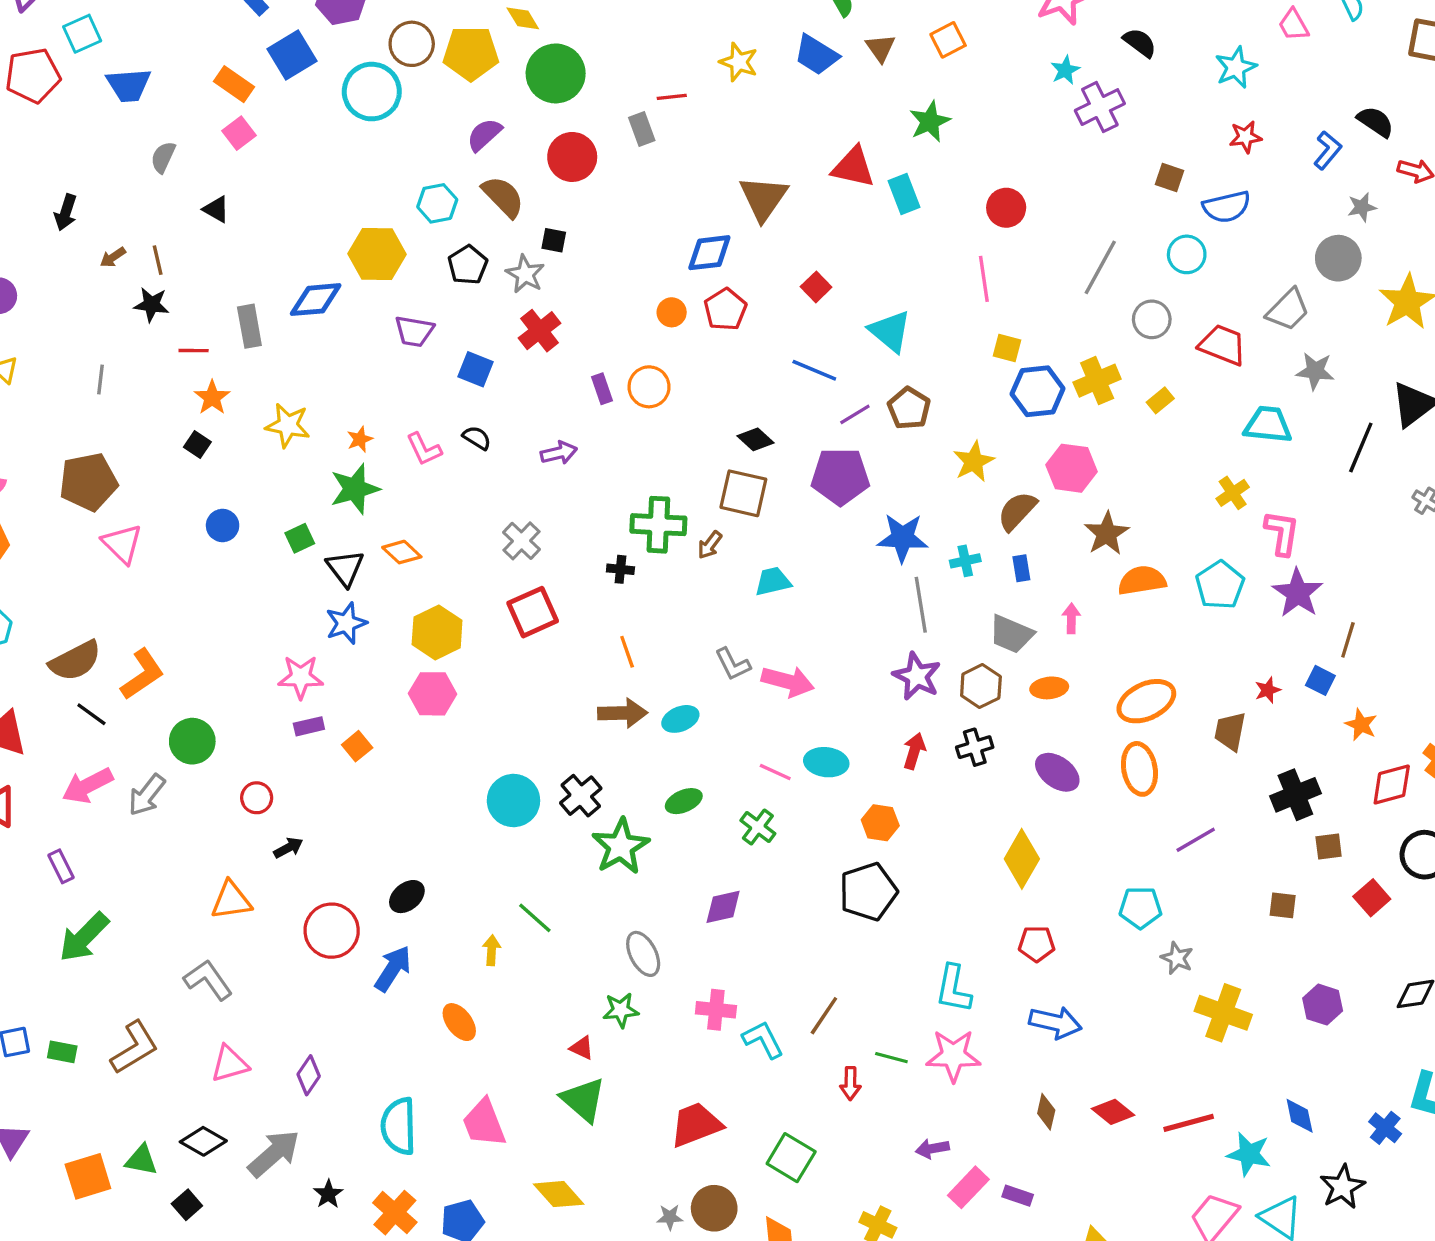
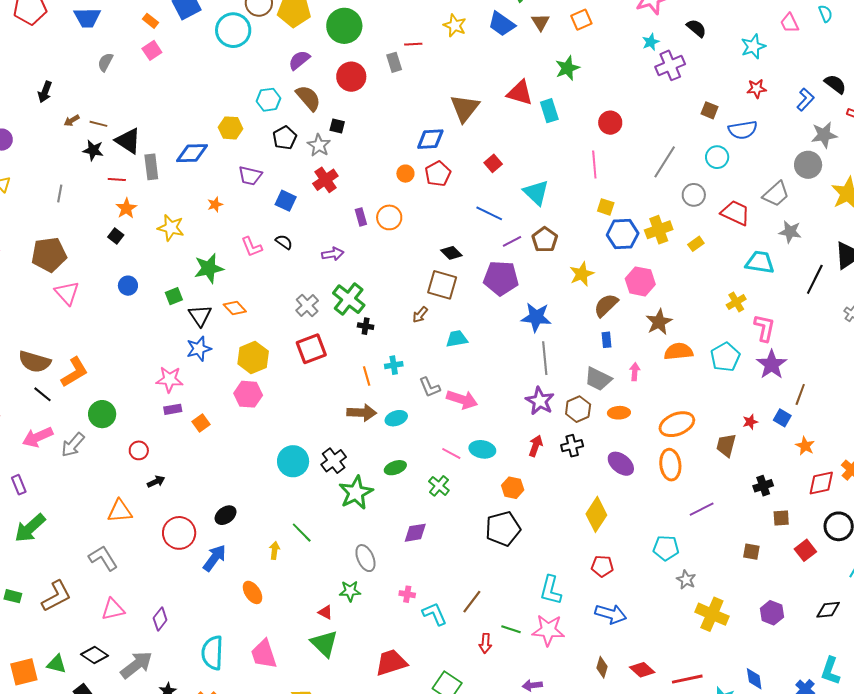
orange rectangle: (234, 84) -> (151, 21), size x0.7
gray star: (1362, 207) -> (824, 135), size x1.5
black triangle: (216, 209) -> (128, 141), moved, size x1.6
yellow hexagon: (377, 254) -> (231, 128), size x0.7
brown line: (158, 260) -> (98, 124), turned -66
orange star: (360, 439) -> (215, 204), moved
green cross: (658, 525) -> (349, 299), moved, turned 32
cyan cross: (965, 561) -> (394, 365), moved
brown semicircle: (75, 661) -> (35, 362), turned 40
black cross: (1295, 795) -> (763, 486), size x0.7
pink cross: (716, 1010) -> (407, 594), size x0.7

